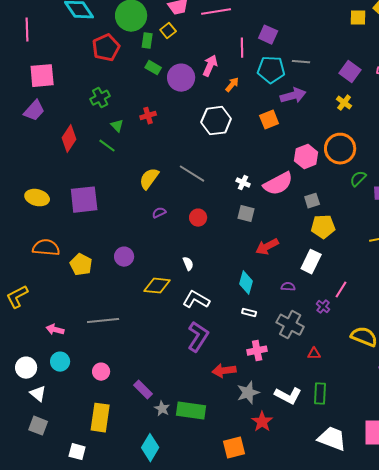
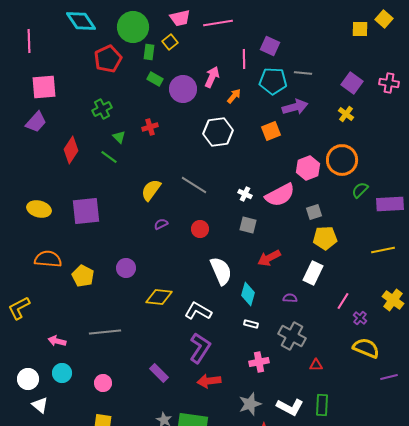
white semicircle: (188, 264) -> (221, 271), moved, size x2.0
purple cross: (323, 307) -> (360, 318), moved
red arrow: (224, 371) -> (209, 381), moved
purple rectangle: (143, 390) -> (159, 373), moved

